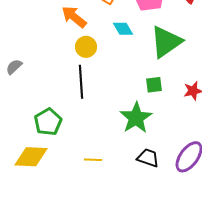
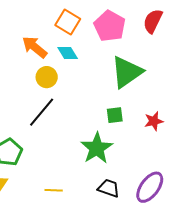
cyan diamond: (123, 29) -> (68, 53), moved
black line: (81, 82) -> (42, 112), turned 44

